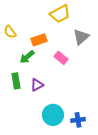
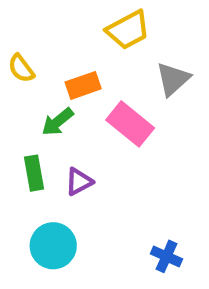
pink rectangle: (61, 58) -> (130, 124), size x1.5
cyan circle: (53, 115) -> (53, 246), moved
blue cross: (78, 120) -> (166, 256), turned 32

